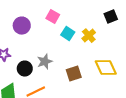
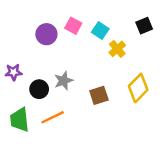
purple circle: (22, 26) -> (46, 34), moved
cyan square: (68, 34) -> (100, 31), moved
yellow diamond: (106, 68) -> (138, 88), turned 70

